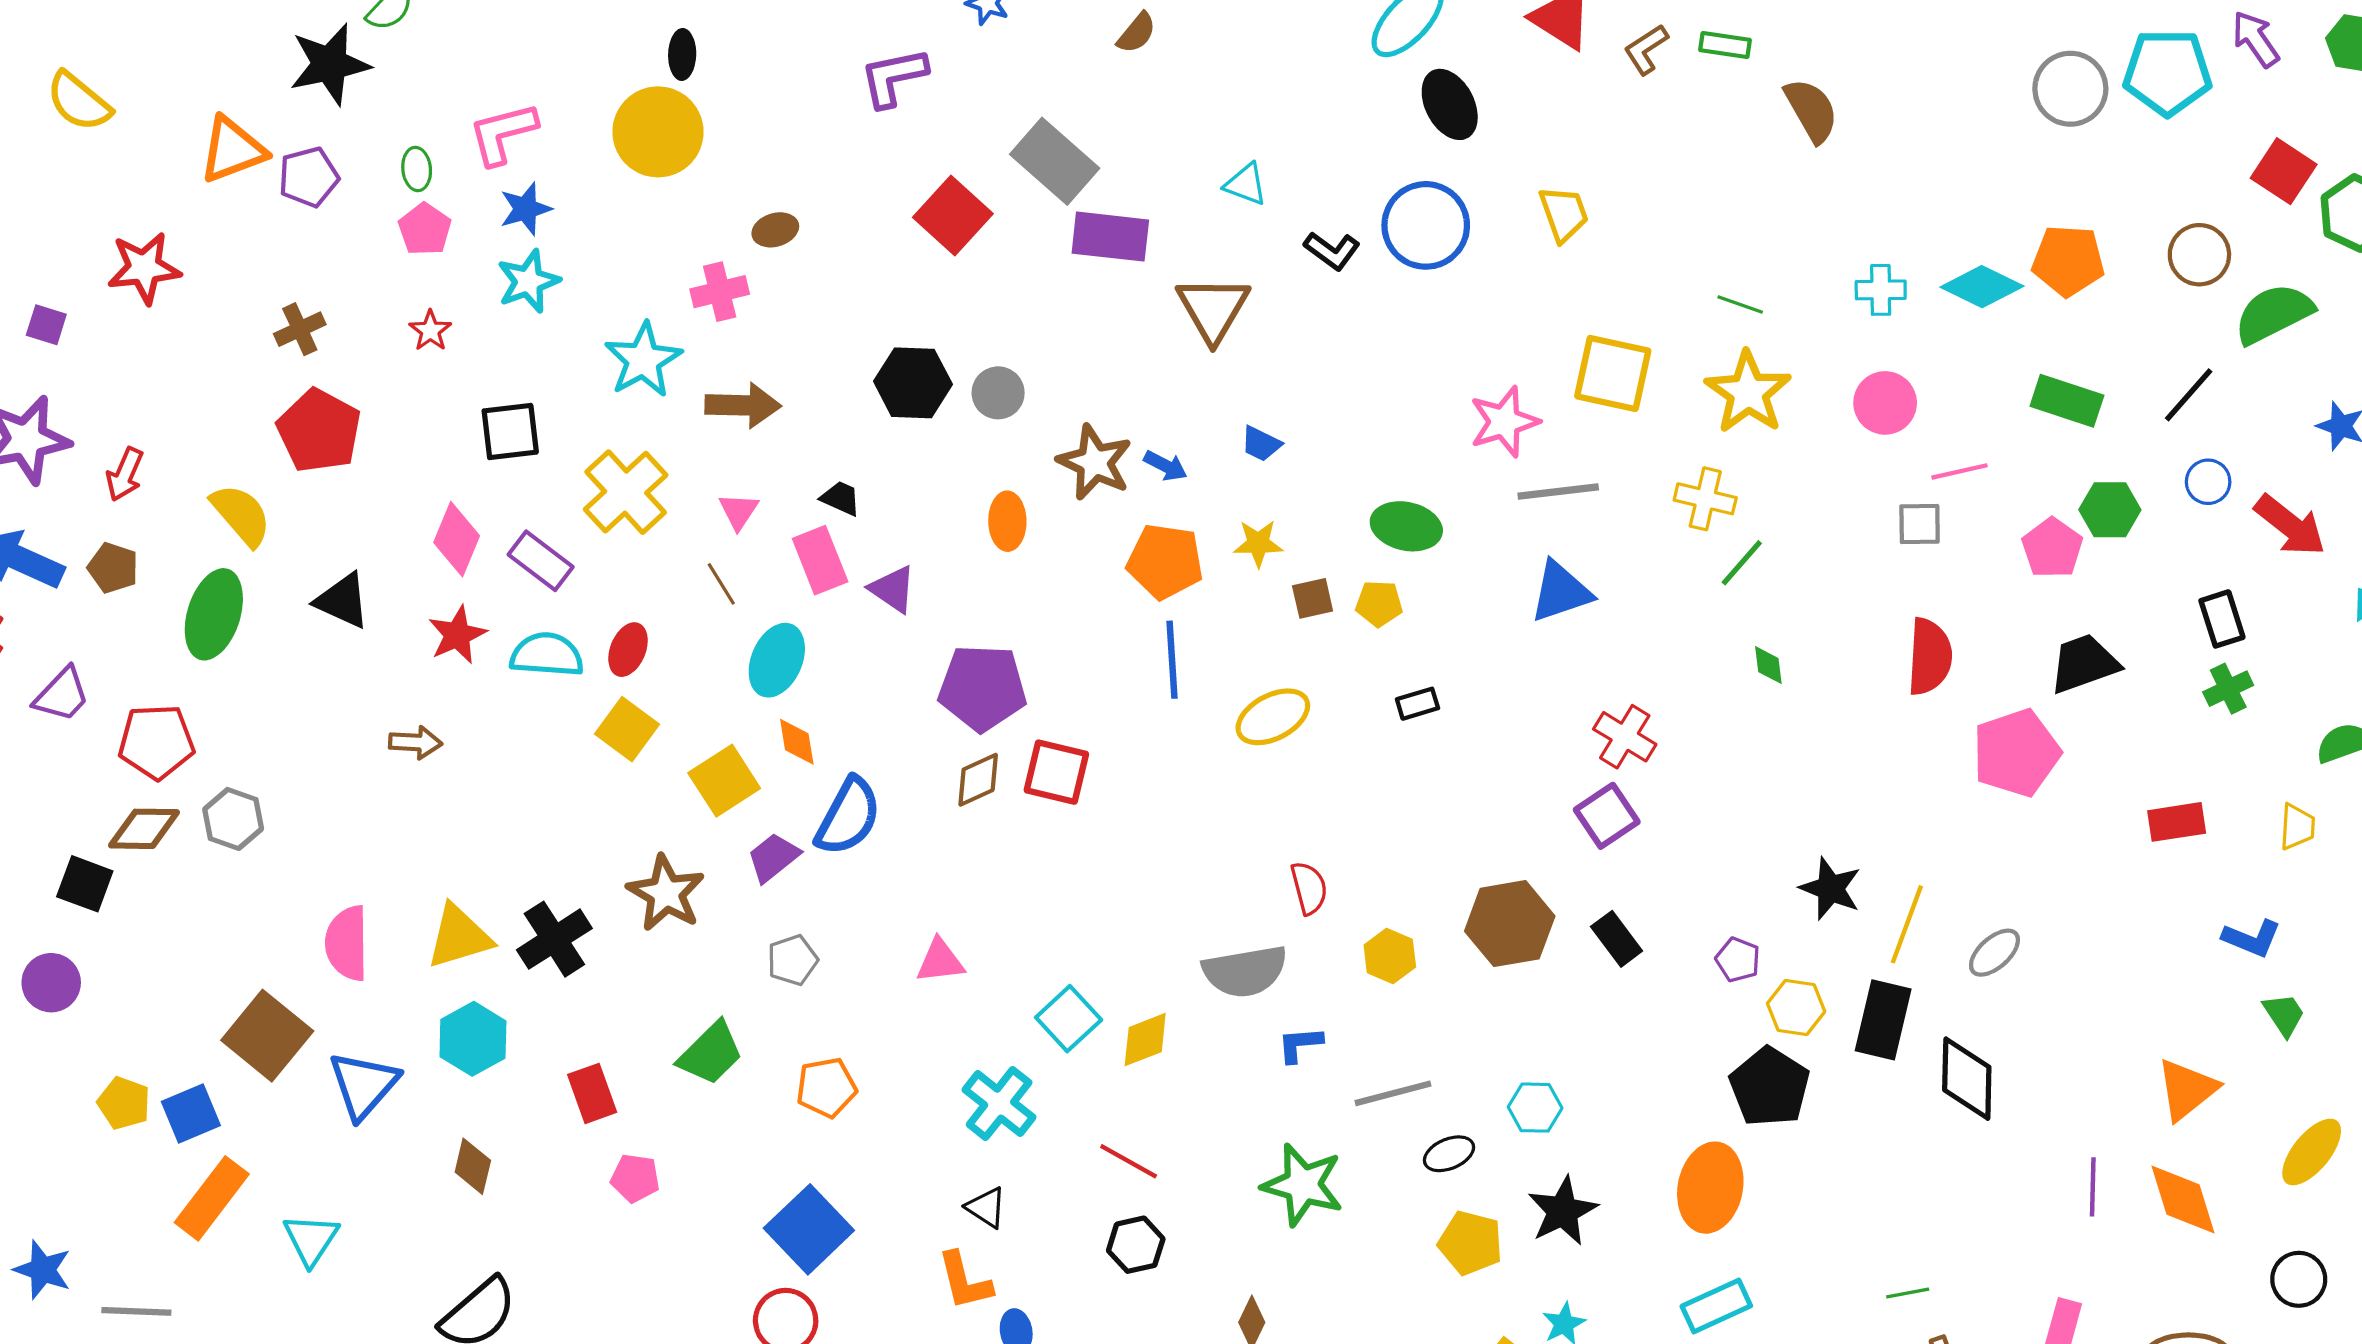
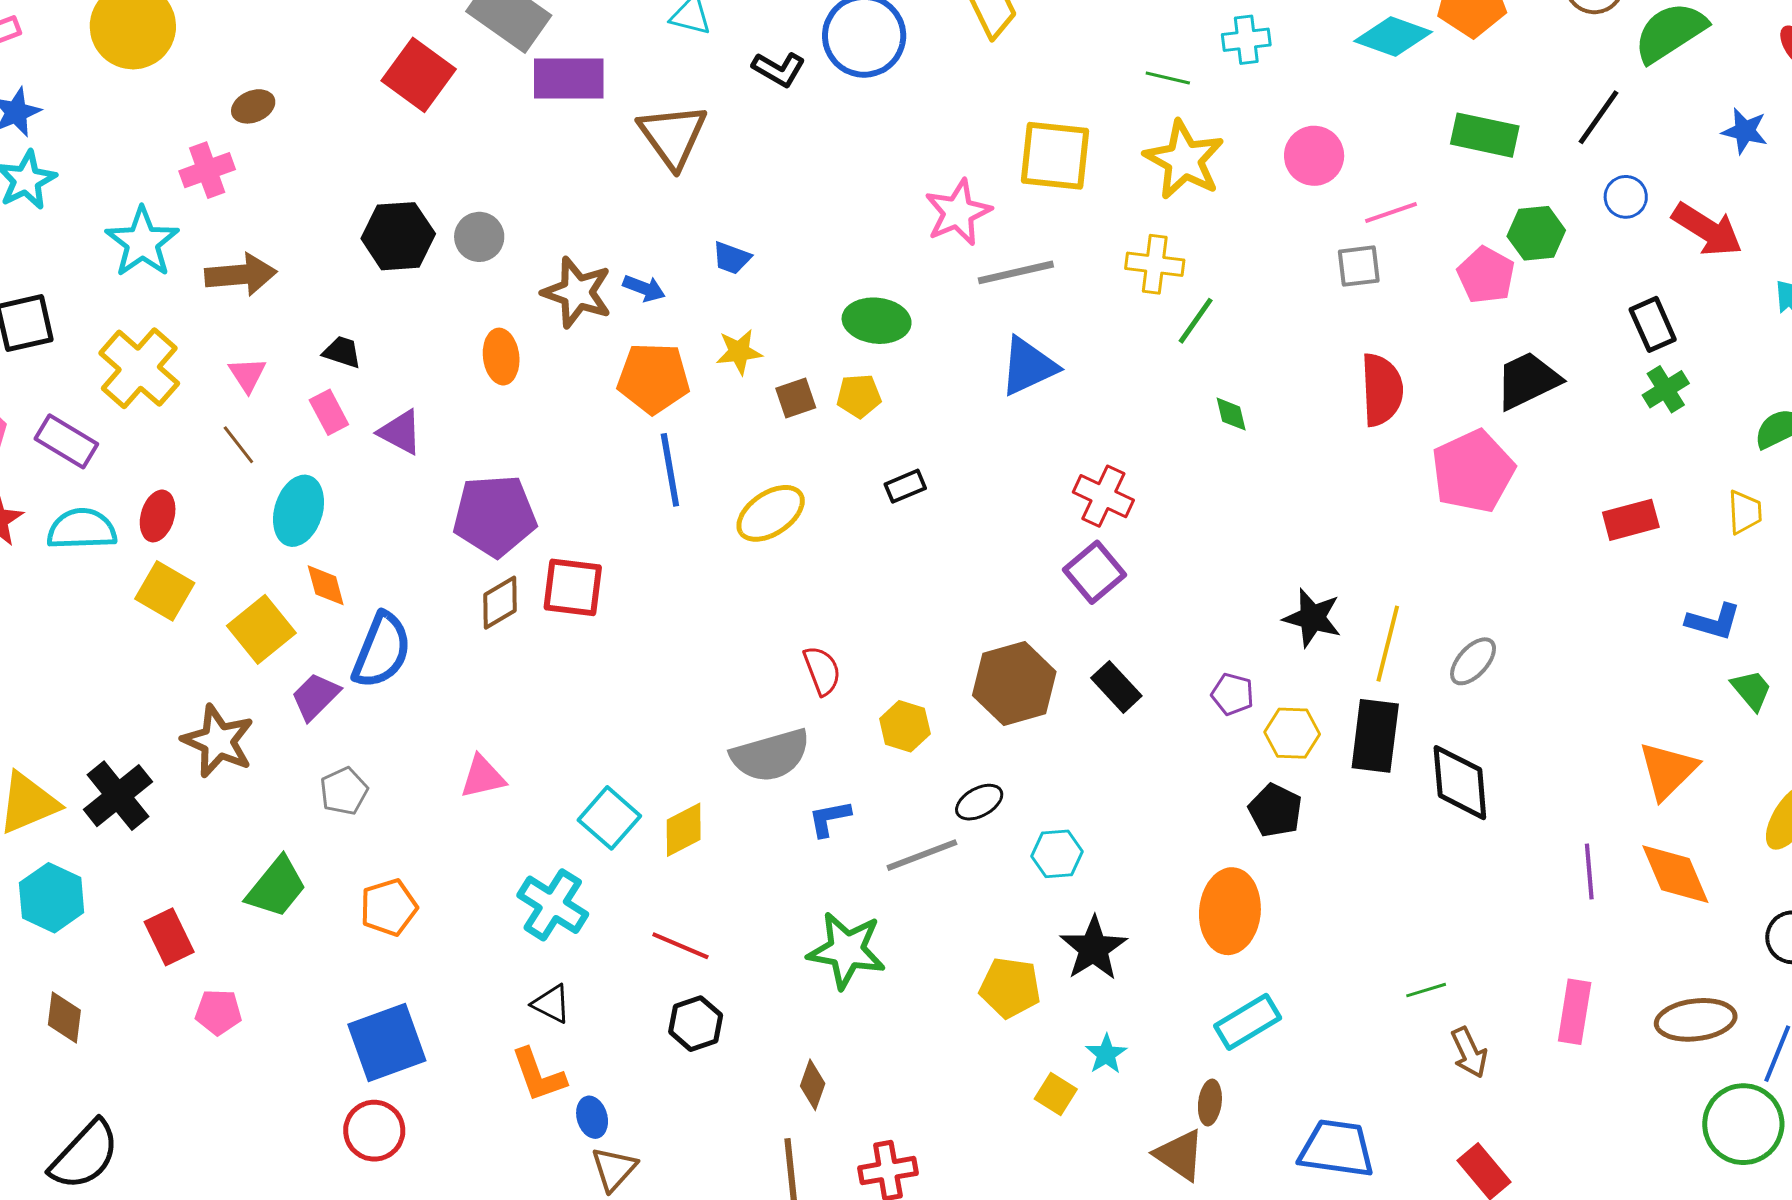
cyan cross: (1881, 290) -> (1246, 40), moved
pink rectangle: (820, 560) -> (329, 412), size x0.7
black pentagon: (1770, 1087) -> (1275, 810), size x0.7
black ellipse: (1449, 1154) -> (979, 802), moved
blue square: (809, 1229) -> (387, 1042), turned 30

